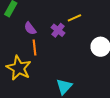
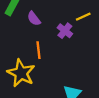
purple semicircle: (30, 28) -> (34, 19), moved

